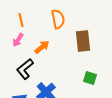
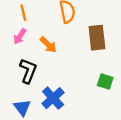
orange arrow: (42, 47) -> (48, 45), turned 84
black L-shape: (25, 69) -> (28, 71), turned 150

